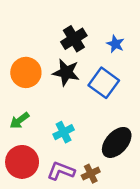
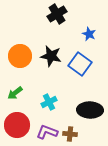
black cross: (74, 39) -> (57, 14), moved
black ellipse: (117, 142) -> (90, 110), turned 50
brown cross: (91, 174) -> (70, 134), turned 32

